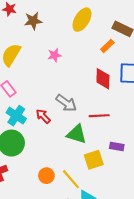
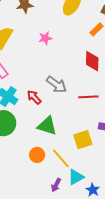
green triangle: (77, 134) -> (47, 126), moved

